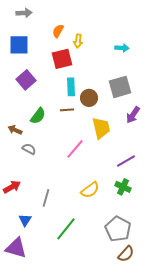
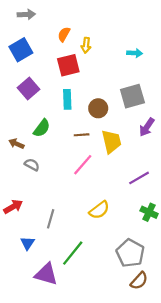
blue square: (19, 45) -> (21, 50), turned -30
cyan rectangle: (71, 87) -> (67, 99), moved
brown line: (67, 110) -> (82, 135), moved
green cross: (123, 187) -> (149, 212), moved
purple triangle: (16, 248) -> (46, 274), moved

